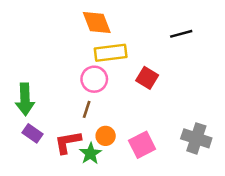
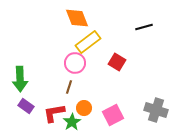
yellow rectangle: (111, 53) -> (88, 42), turned -30

